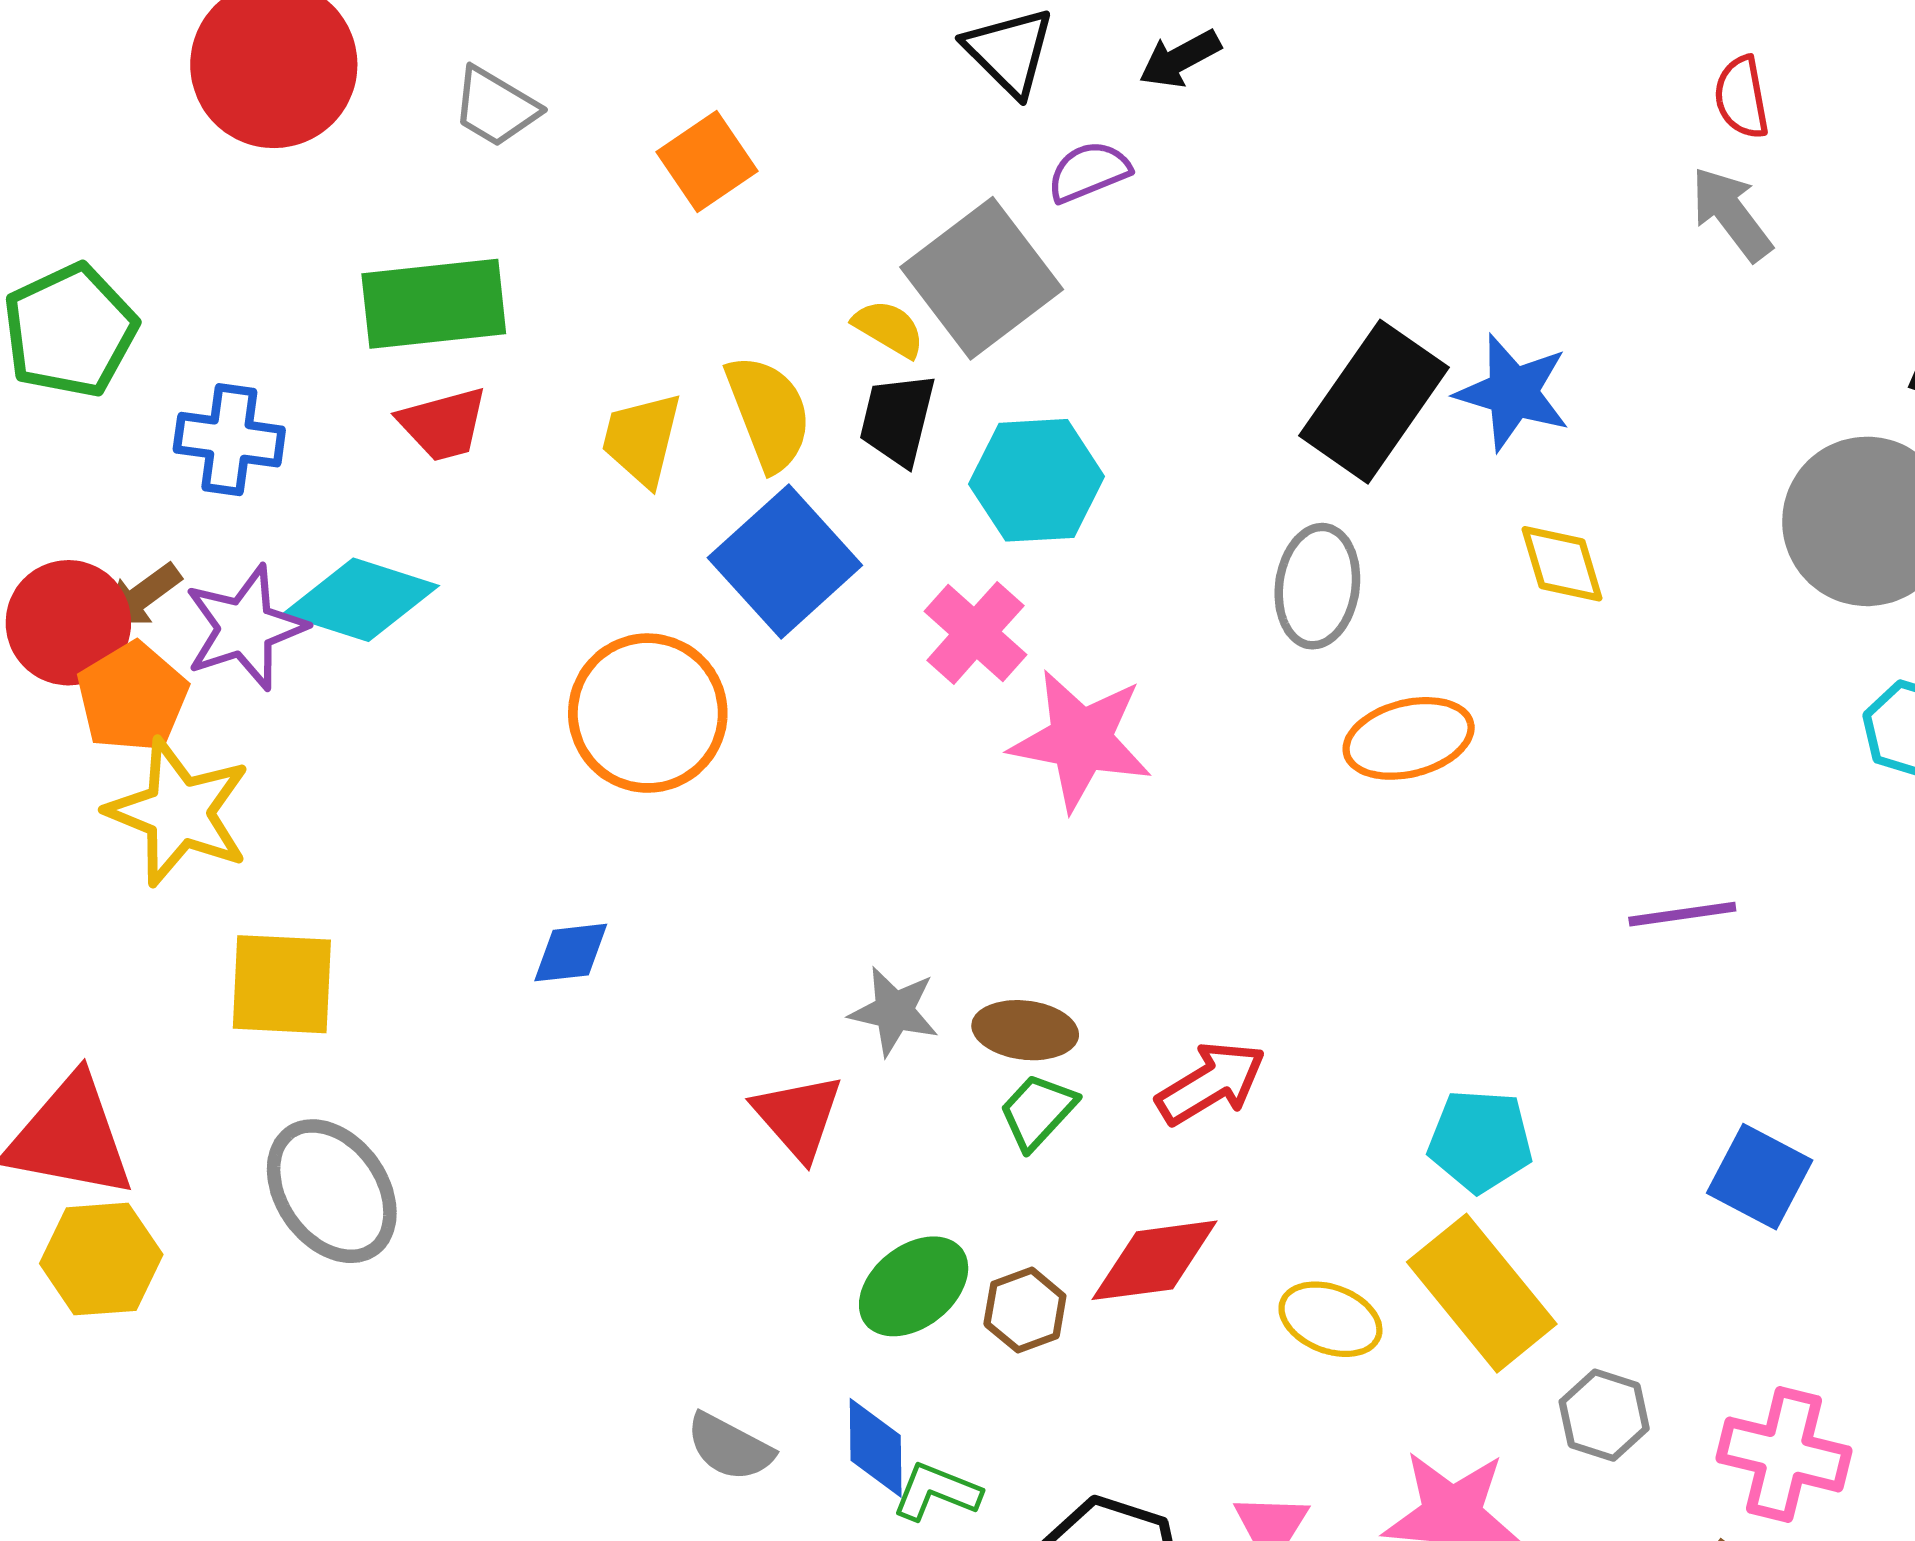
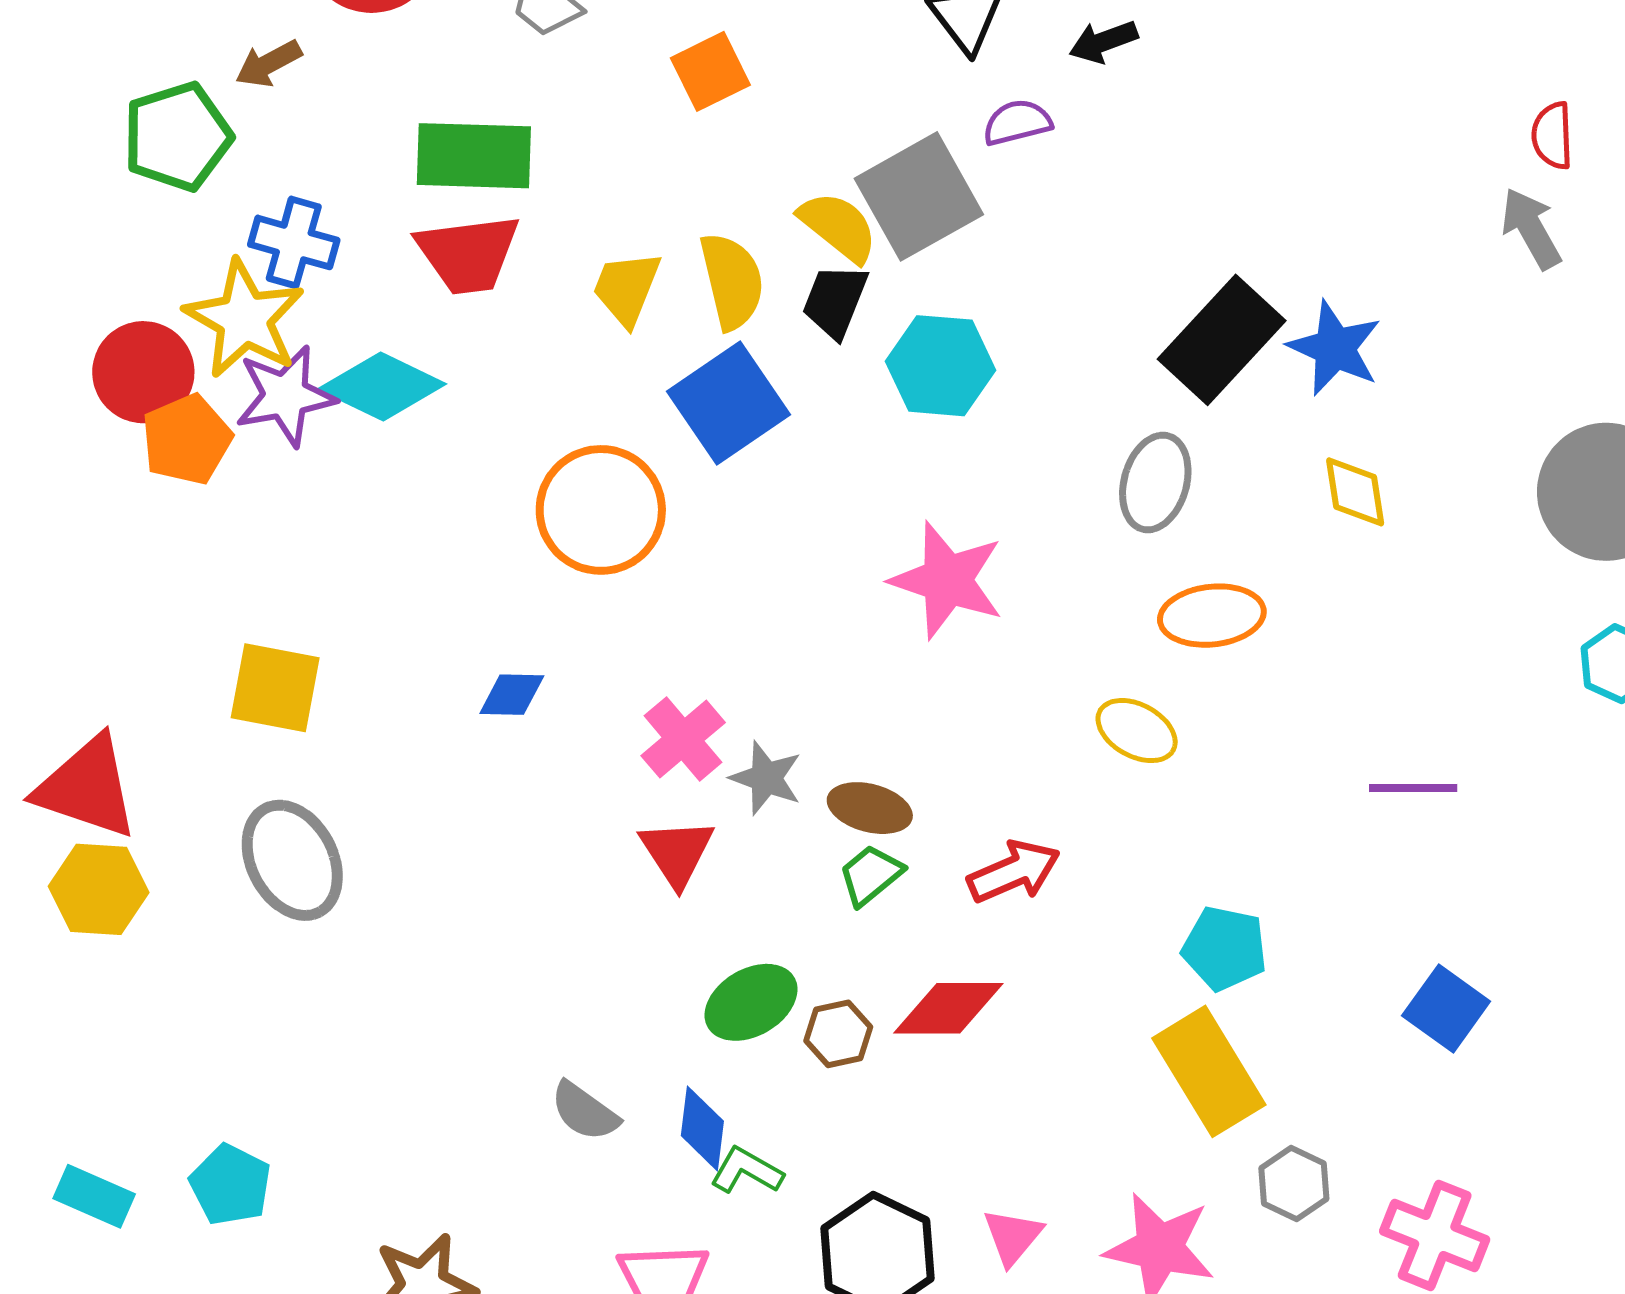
yellow semicircle: (889, 328) -> (838, 227), size x1.4
red trapezoid: (443, 424) -> (468, 254), size x1.4
brown arrow: (142, 596) -> (268, 64), moved
pink cross: (975, 633) -> (683, 739), moved
yellow star: (179, 812) -> (245, 319), moved
yellow ellipse: (1330, 1319) -> (1137, 731), moved

